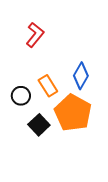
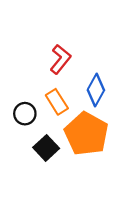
red L-shape: (35, 35) -> (60, 59), moved

